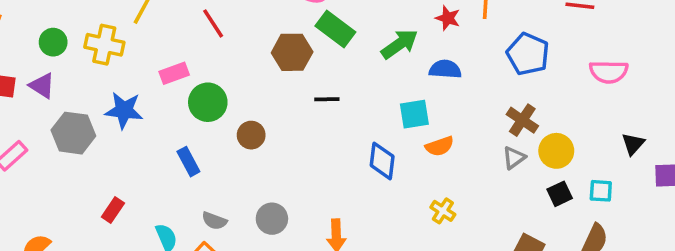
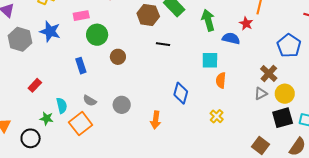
red star: (448, 18) -> (246, 23), moved
green arrow: (399, 44) -> (208, 20), turned -80
blue pentagon: (528, 54) -> (289, 46), moved
orange semicircle: (440, 146) -> (221, 80), turned 105
blue diamond: (382, 161) -> (181, 93), moved
black square: (560, 194) -> (283, 118), size x1.5

